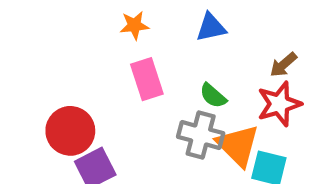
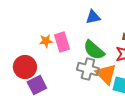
orange star: (134, 25) -> (46, 41), moved
green semicircle: (213, 96) -> (94, 50), size x1.6

